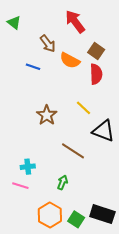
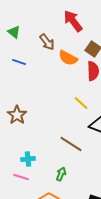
green triangle: (14, 23) -> (14, 32), moved
blue line: (33, 67) -> (19, 62), moved
brown star: (47, 115) -> (17, 115), moved

